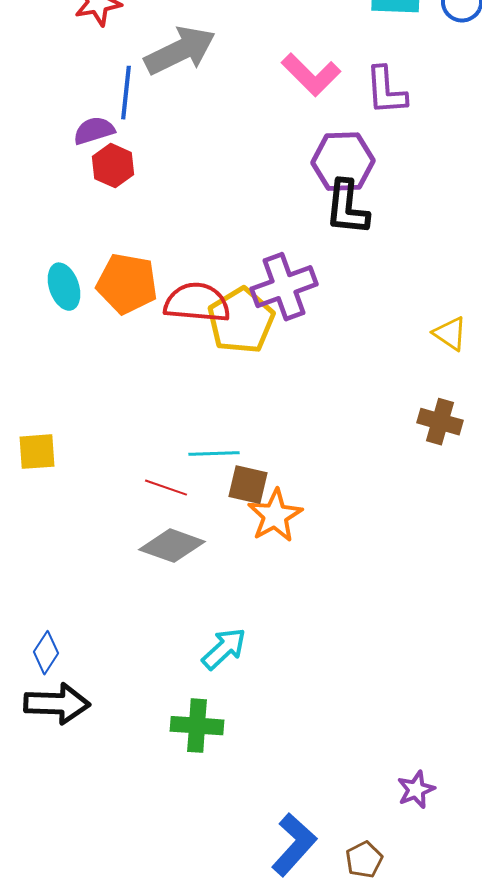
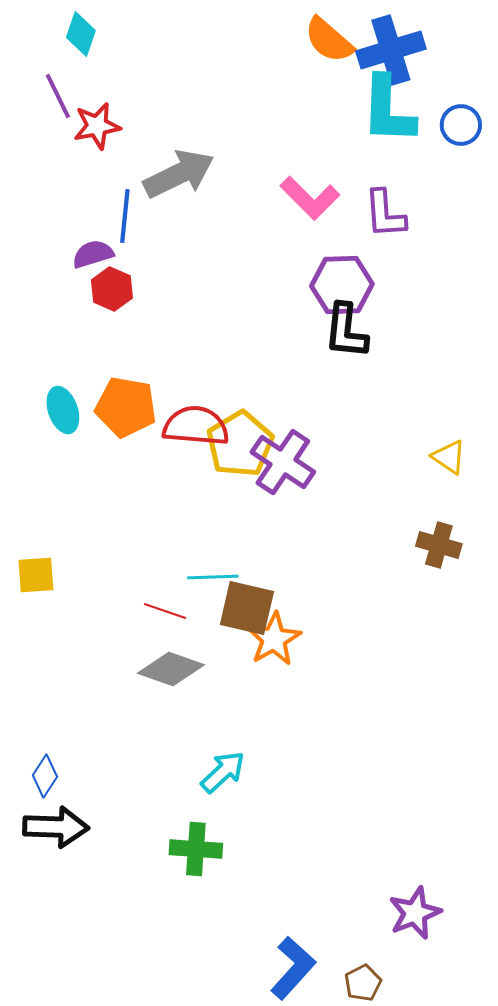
purple cross: (284, 287) -> (283, 462), moved, turned -36
brown square: (248, 485) -> (247, 608), size x1.4
purple star: (416, 790) -> (415, 913), size x1.4

